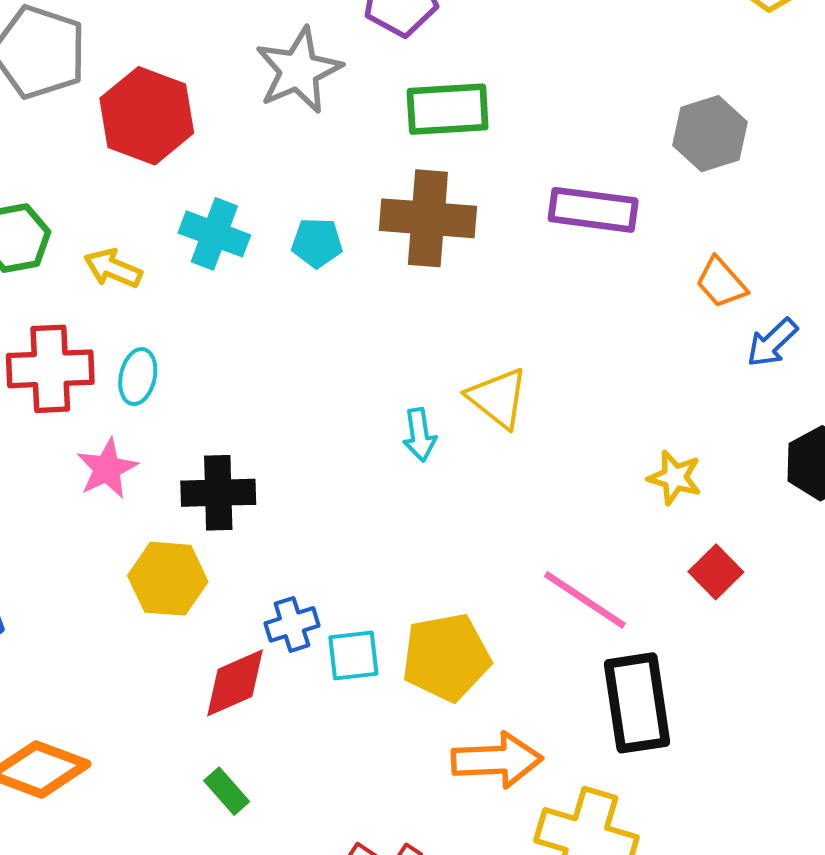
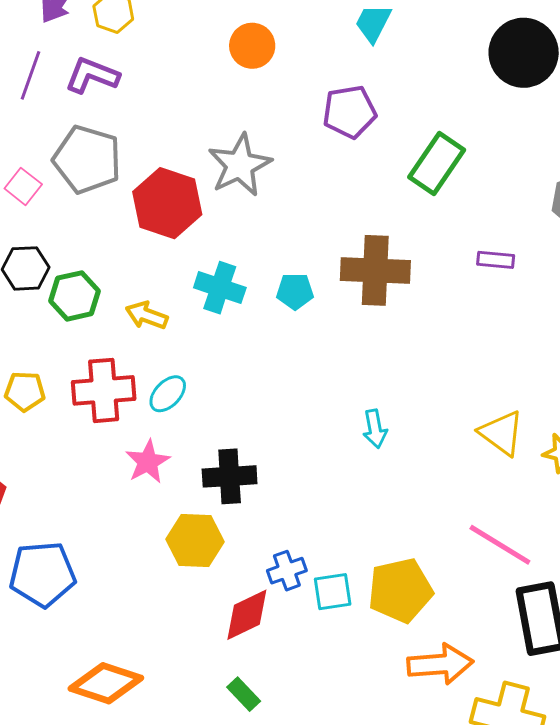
gray star: (299, 70) -> (240, 165), moved
green rectangle: (448, 109) -> (437, 163), moved, turned -50
purple rectangle: (593, 210) -> (496, 260), size x0.6
cyan ellipse: (138, 377) -> (168, 394), turned 33
yellow triangle: (498, 398) -> (501, 433), moved

